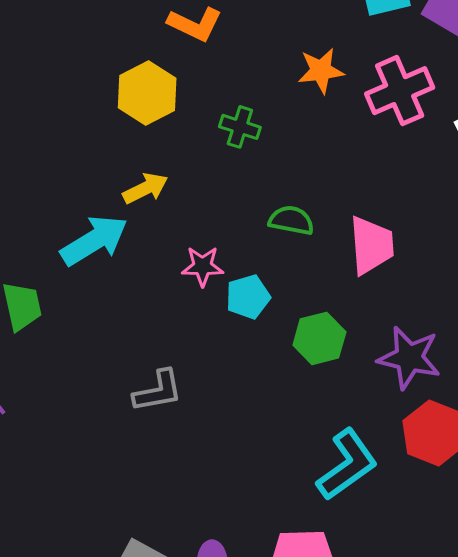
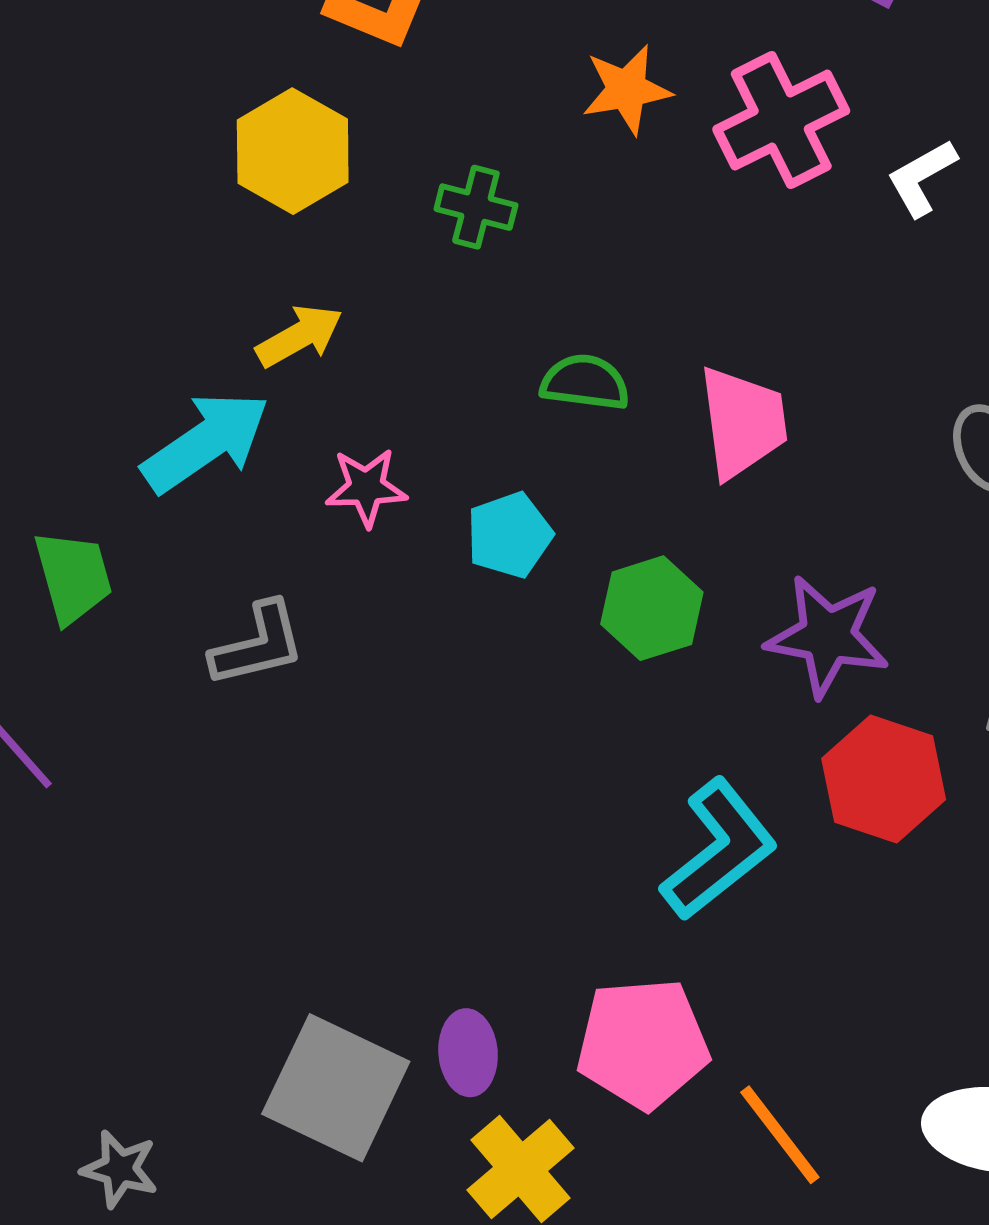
pink star: (203, 266) -> (366, 487), moved
gray L-shape: (158, 391) -> (258, 644), moved

